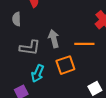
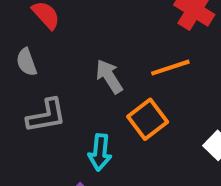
gray L-shape: (30, 48) -> (46, 116), moved

